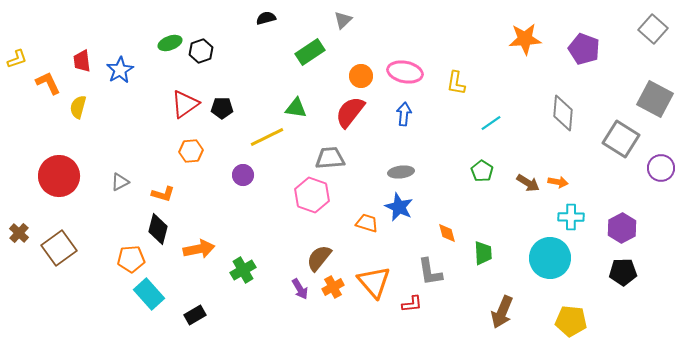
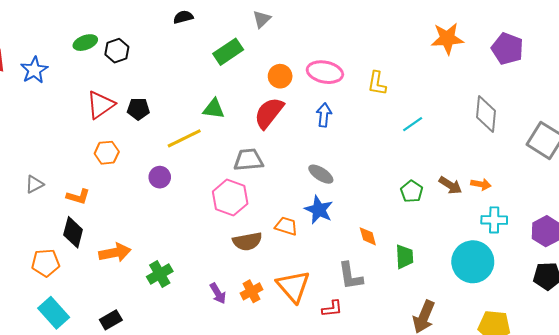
green pentagon: (482, 171) -> (412, 191), moved
gray ellipse: (401, 172) -> (321, 174), turned 40
brown semicircle: (319, 258) -> (247, 241), moved, turned -140
cyan rectangle: (149, 294) -> (54, 313), moved

